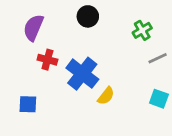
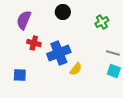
gray line: (158, 58) -> (113, 53), moved, turned 40
blue cross: (82, 74) -> (59, 53), turned 30

